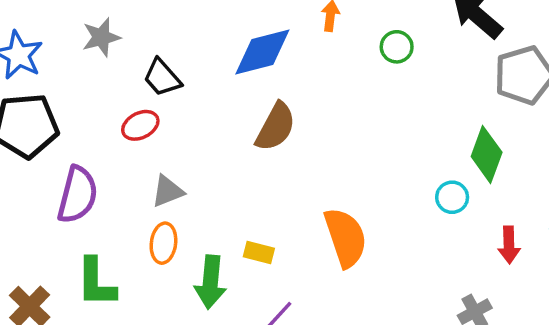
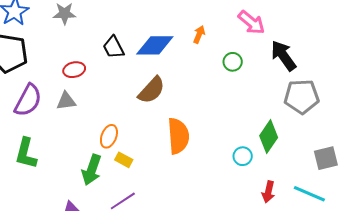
black trapezoid: (162, 78) -> (113, 47), moved
gray triangle: (168, 191) -> (66, 101), moved
orange semicircle: (345, 237) -> (178, 136), moved
orange ellipse: (163, 243) -> (109, 136), moved

